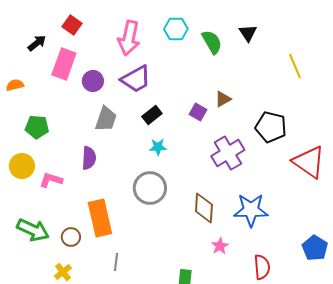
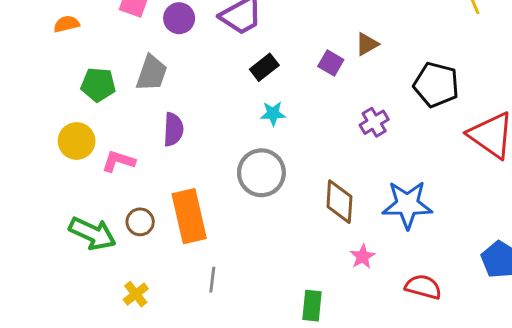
gray trapezoid: (106, 119) -> (152, 73), moved
purple cross: (228, 153) -> (374, 122), size x0.6
brown circle: (71, 237) -> (140, 222), moved
red semicircle: (262, 267) -> (423, 287), turned -70

